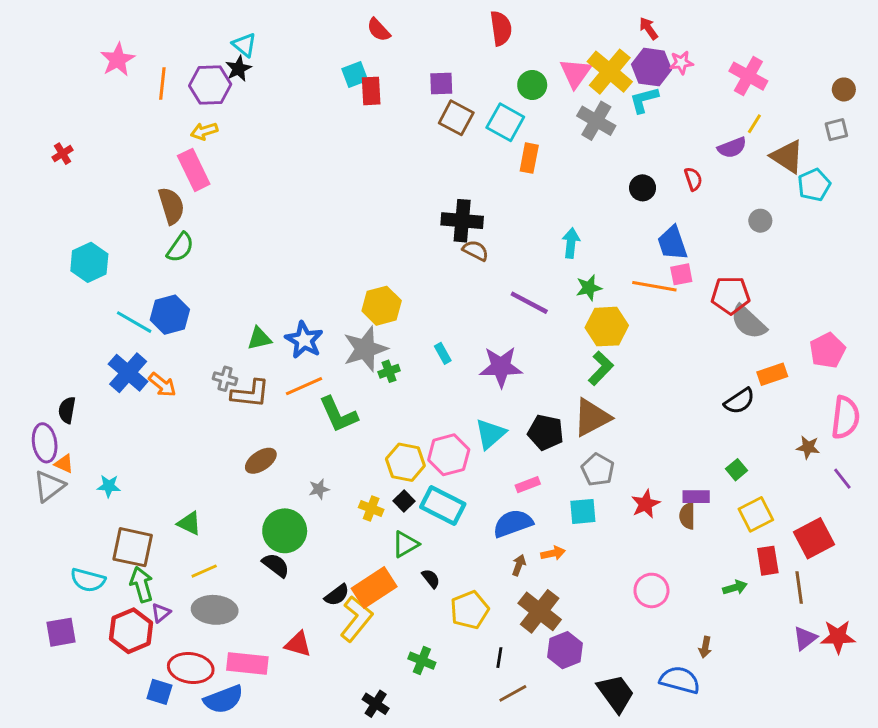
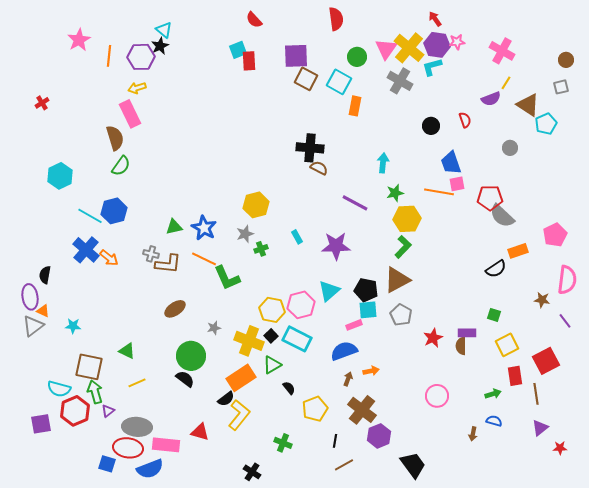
purple square: (441, 83) -> (296, 56), size x1.5
gray star: (365, 349) -> (245, 234), size x0.6
orange line: (304, 386) -> (204, 259), turned 50
green square: (736, 470) -> (494, 315), turned -32
yellow cross: (371, 508) -> (249, 341), size x1.8
cyan square: (583, 511) -> (368, 310), moved
orange rectangle: (374, 587) -> (241, 378), moved
gray ellipse: (215, 610) -> (137, 427), moved
red hexagon: (131, 631) -> (75, 411), moved
red star: (838, 637) -> (560, 448), moved, size x0.6
blue semicircle: (680, 680) -> (494, 421), moved, size x0.6

